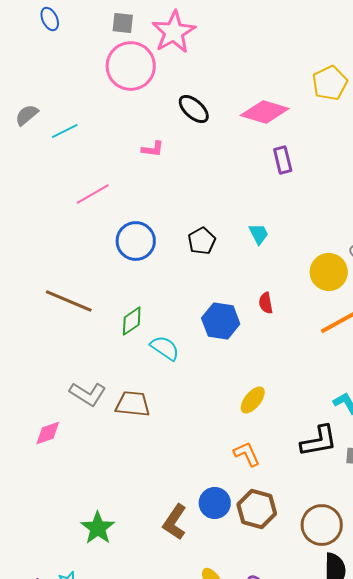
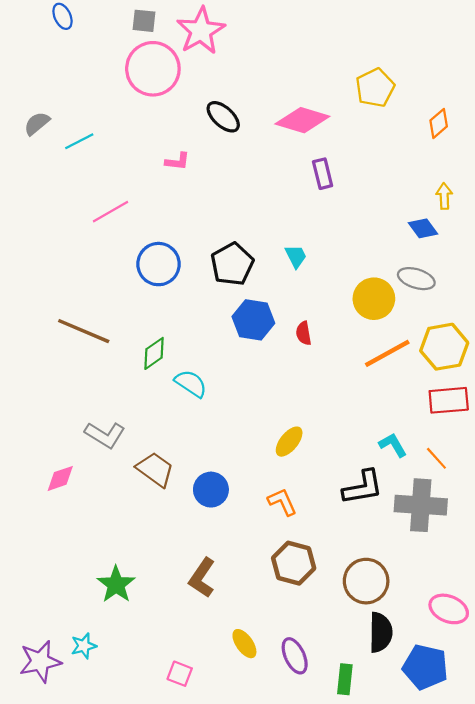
black pentagon: (202, 241) -> (232, 264), size x1.4
blue hexagon: (221, 321) -> (253, 320), moved
brown trapezoid: (133, 404) -> (155, 469), moved, turned 30
blue circle: (215, 503) -> (211, 490), moved

